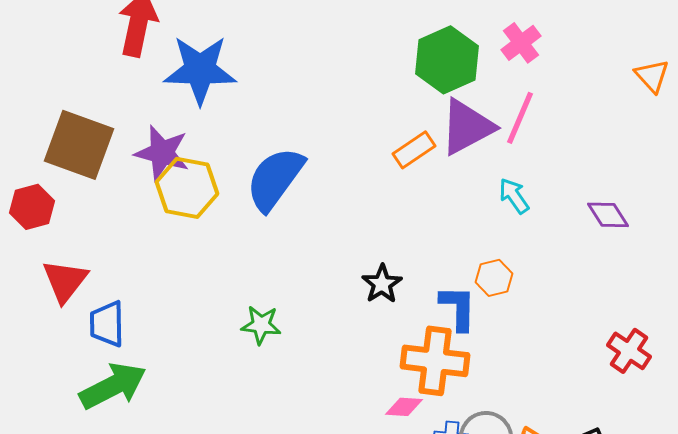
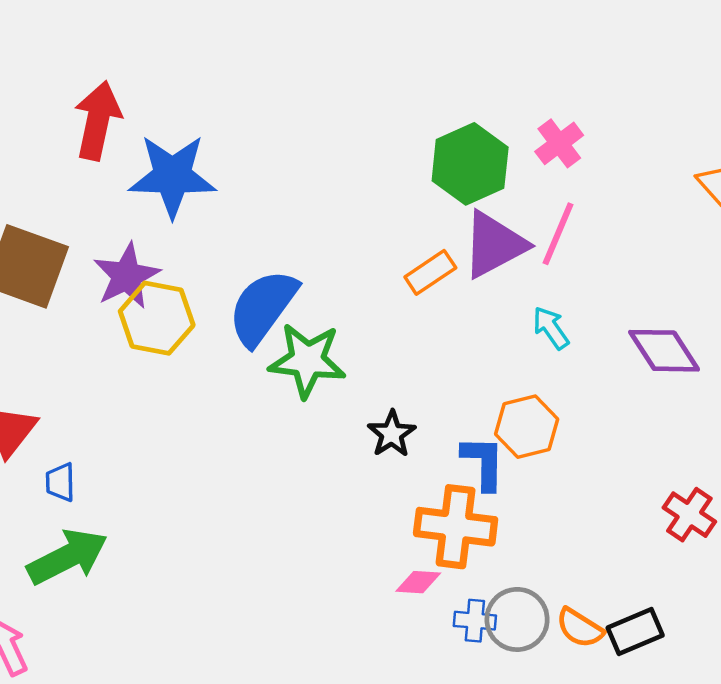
purple star: (162, 153) -> (127, 276), turned 30
purple diamond: (608, 215) -> (664, 351), size x1.4
orange hexagon: (494, 278) -> (527, 427), size x1.4
blue trapezoid: (107, 324) -> (60, 482), size x0.7
green star: (261, 325) -> (307, 360), moved, size x1.6

